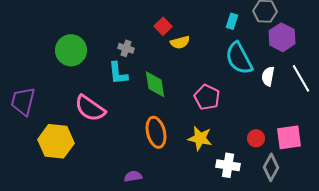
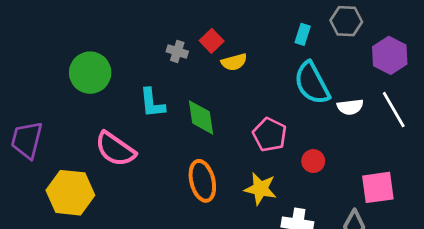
purple hexagon: (282, 37) -> (390, 55), moved
gray cross: (126, 48) -> (177, 51), moved
white semicircle: (268, 76) -> (350, 107), turned -108
red circle: (256, 138) -> (313, 161), moved

